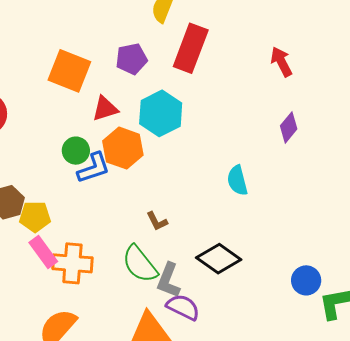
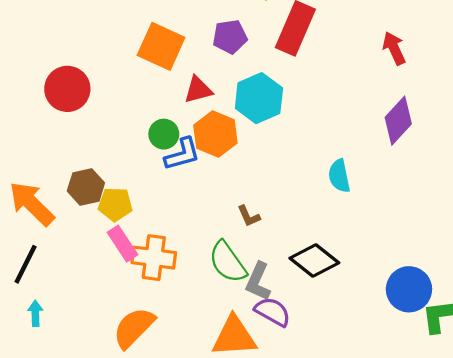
purple diamond: (289, 127) -> (398, 121), size x1.4
blue circle: (306, 280) -> (409, 289), size x1.4

